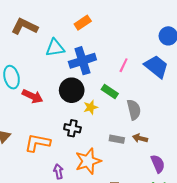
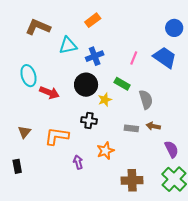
blue cross: (82, 61) -> (95, 56), size x0.7
orange star: (88, 161) -> (106, 151), size x0.7

